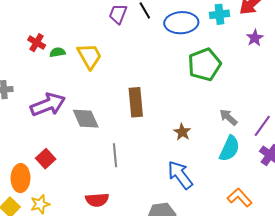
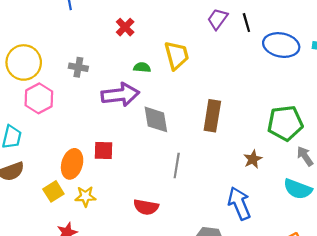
green semicircle: (57, 52) -> (142, 67), moved
green pentagon: (204, 64) -> (285, 123), moved
cyan semicircle: (229, 149) -> (298, 189), turned 72
red square: (46, 159) -> (103, 150), turned 30

